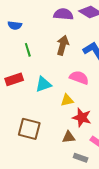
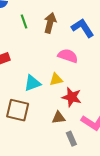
green line: (28, 50) -> (24, 21), moved
cyan triangle: (43, 84) -> (32, 83), moved
gray rectangle: (81, 158) -> (71, 139), turned 48

